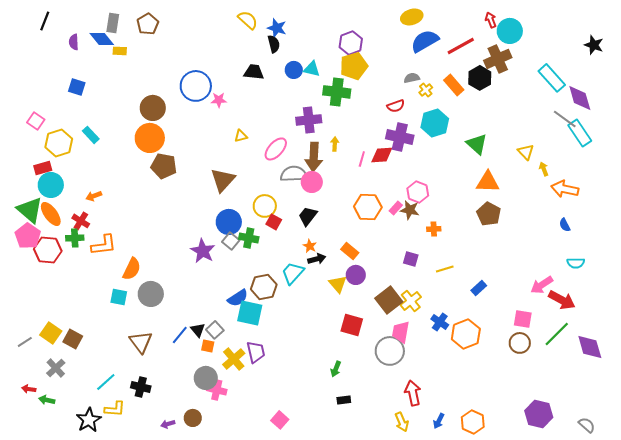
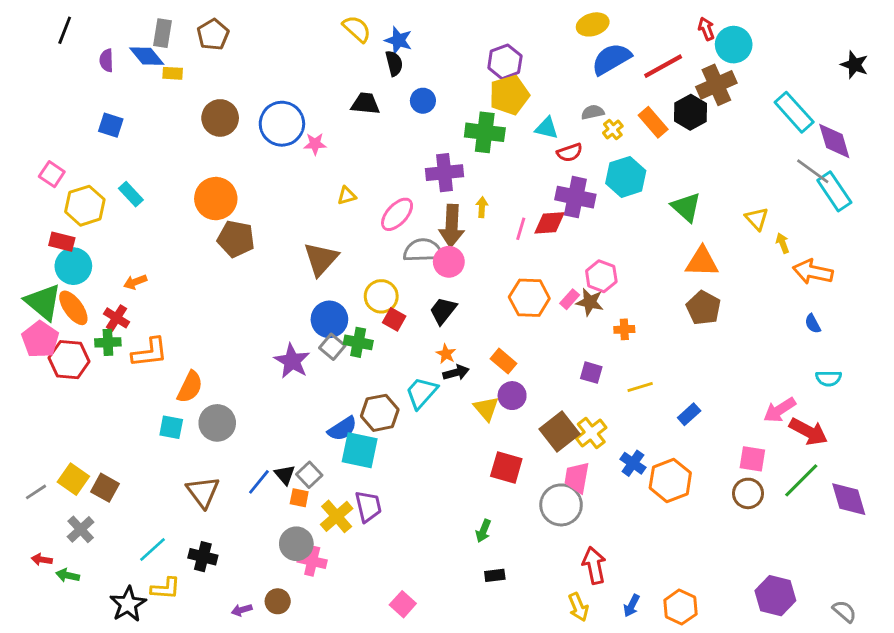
cyan triangle: (312, 69) -> (547, 128), moved
brown circle: (153, 108) -> (220, 118), moved
red rectangle: (43, 168) -> (62, 242), turned 30

